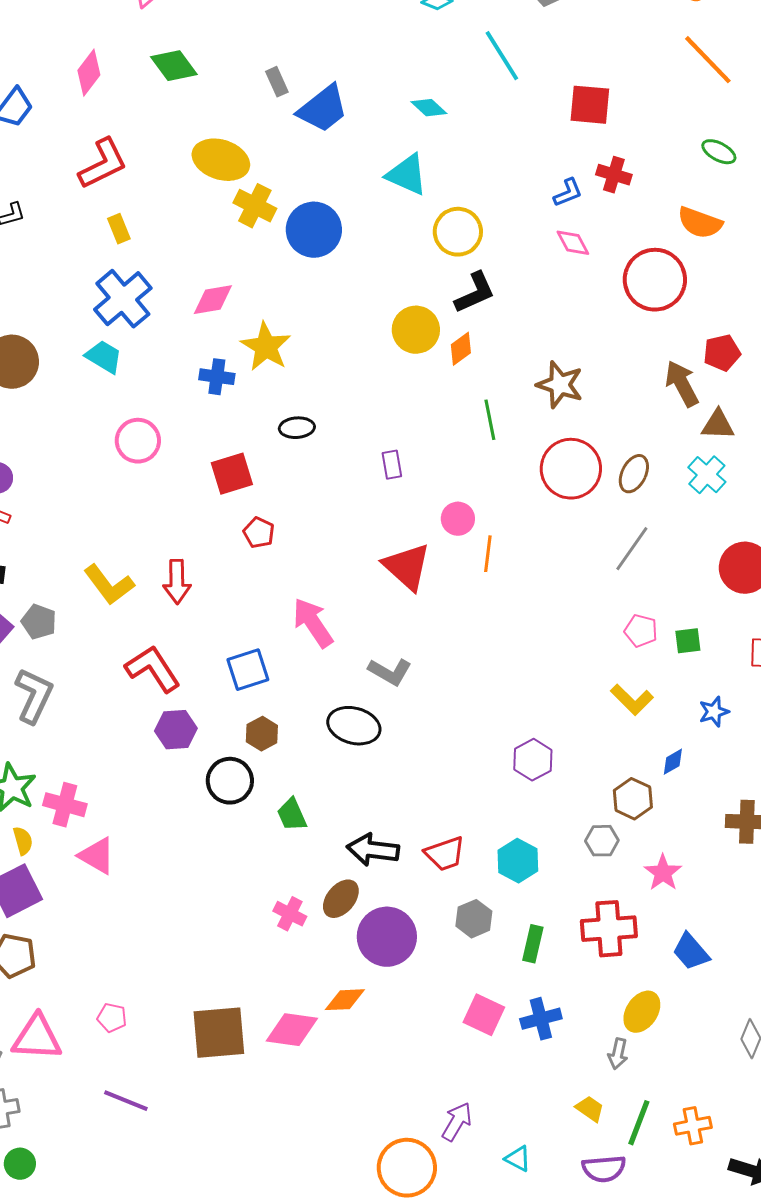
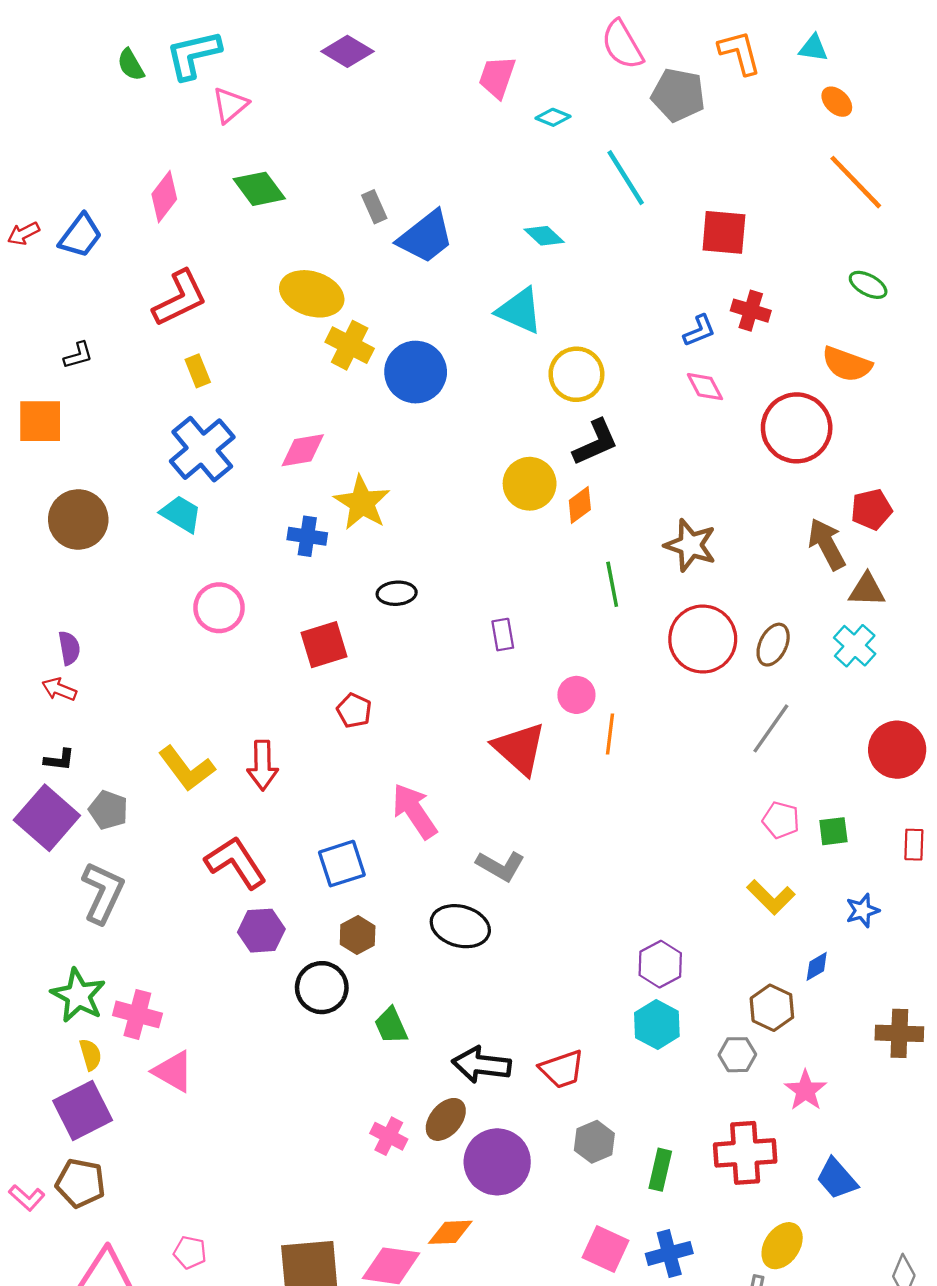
cyan hexagon: (518, 861) -> (657, 1024), moved

